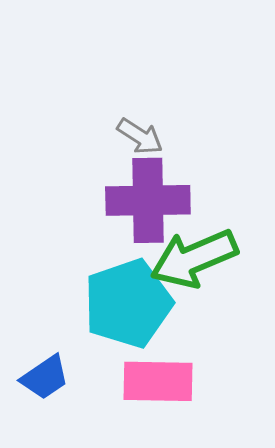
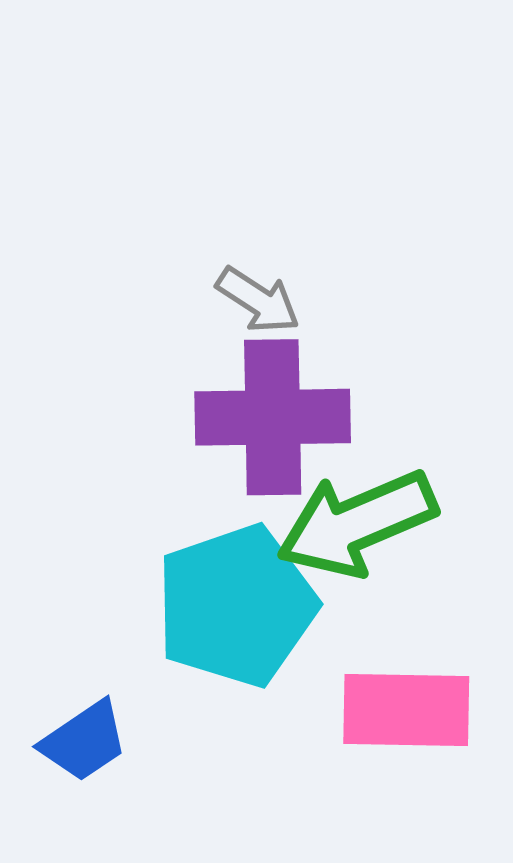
pink rectangle: (158, 381) -> (406, 710), moved

